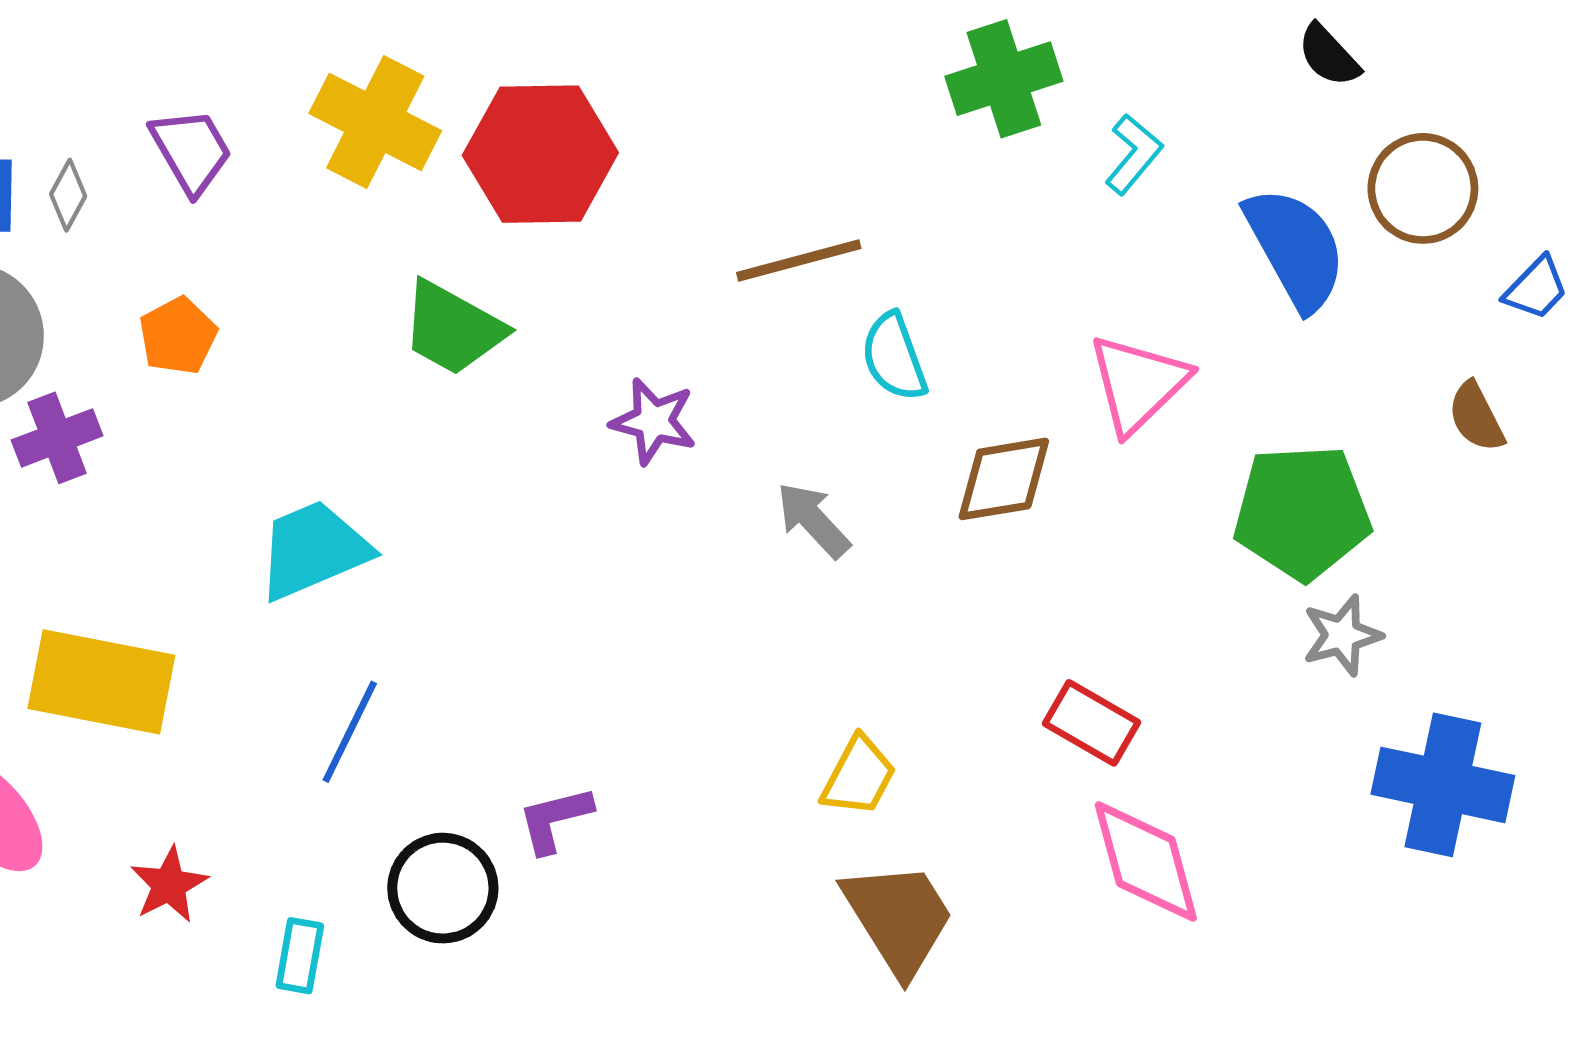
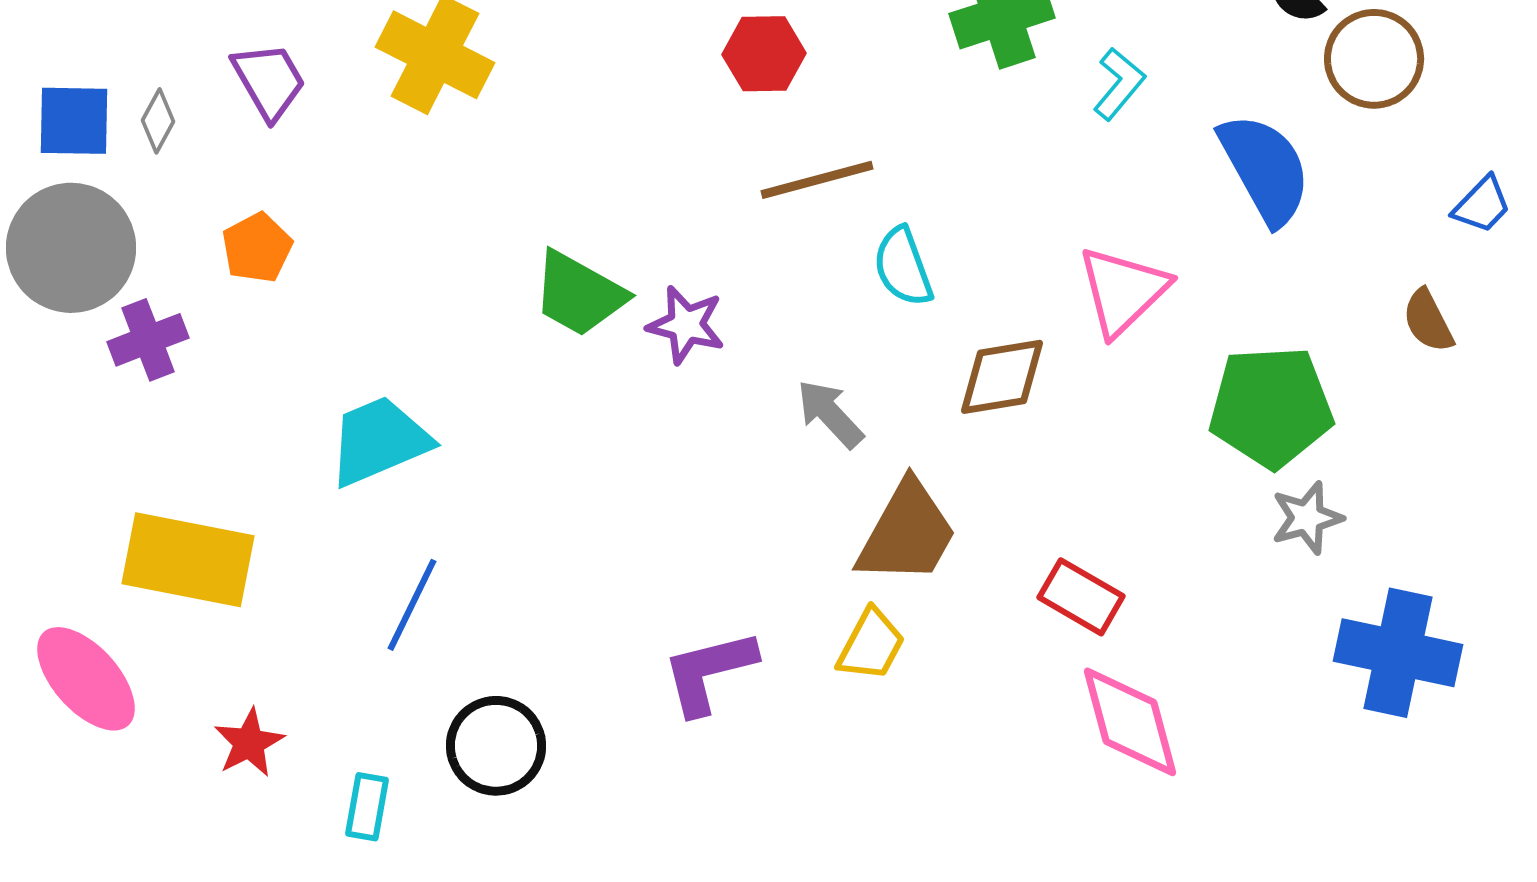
red hexagon: (540, 154) -> (764, 54), moved, size x0.6
brown circle: (1423, 188) -> (1374, 59), moved
green trapezoid: (453, 328) -> (579, 294), moved
purple L-shape: (555, 819) -> (709, 672), moved, size x1.4
brown trapezoid: (899, 918) -> (907, 533), moved, turned 61

